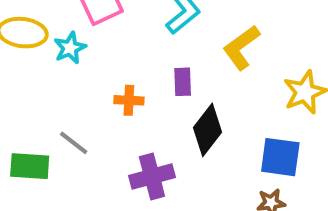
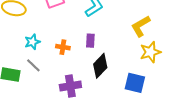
cyan star: (70, 48) -> (32, 42), moved
yellow L-shape: (241, 48) -> (141, 26), moved

